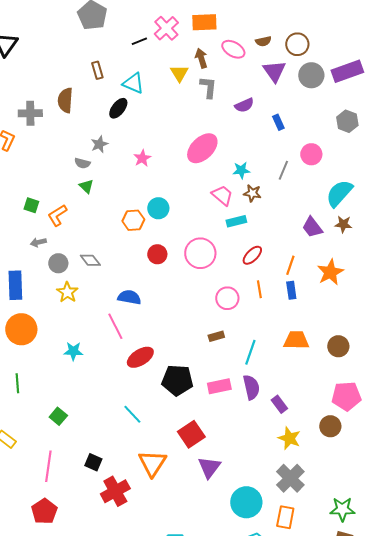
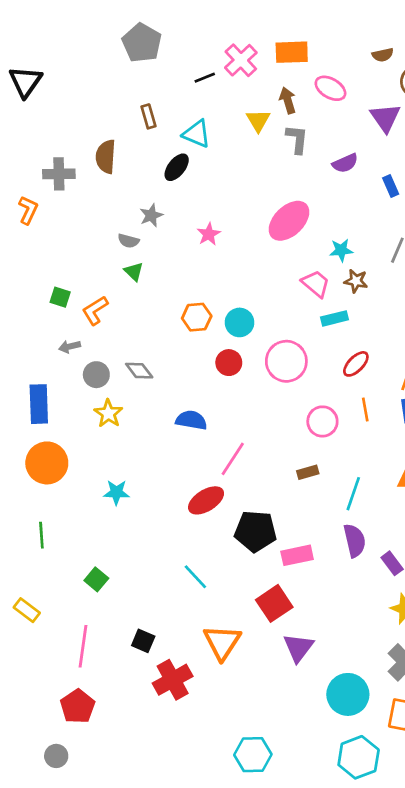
brown semicircle: (263, 41) -> (383, 55), moved
cyan circle: (158, 208) -> (239, 322), moved
pink line: (115, 326) -> (233, 459), moved, turned 60
pink rectangle: (219, 386) -> (297, 555), moved

